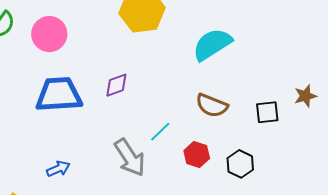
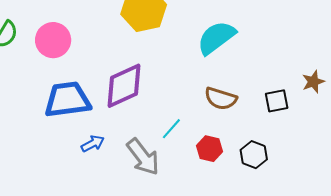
purple diamond: (116, 85) -> (124, 86), size x1.8
blue arrow: (58, 169) -> (93, 144), moved

